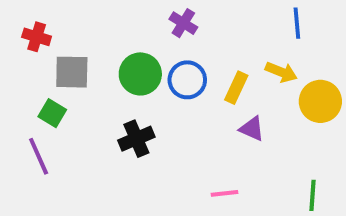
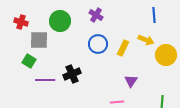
green circle: (140, 74) -> (60, 21), moved
purple triangle: (252, 129) -> (131, 81), moved, turned 40
purple line: (39, 156) -> (45, 80), moved, turned -66

